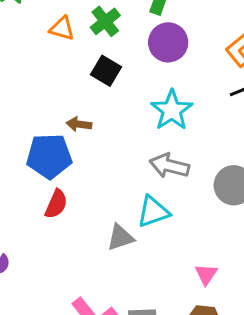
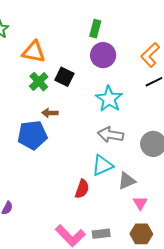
green cross: (105, 21) -> (39, 82), moved
orange triangle: (62, 28) -> (34, 52), size x1.4
red semicircle: (56, 204) -> (82, 189), moved
gray triangle: (120, 237) -> (127, 181), moved

